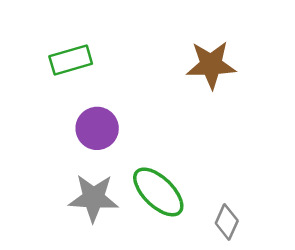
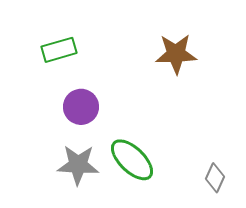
gray diamond: (227, 222) -> (215, 178), moved

